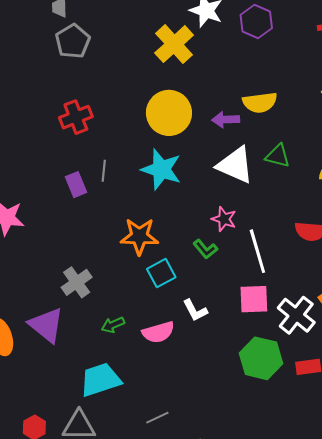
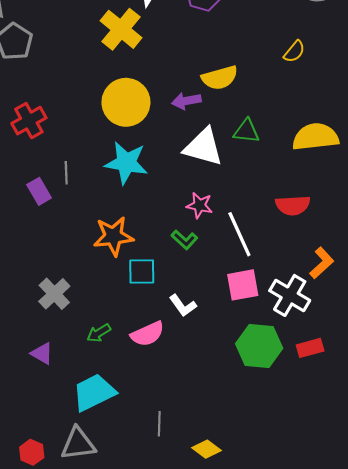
cyan square: (161, 273) -> (142, 272), turned 36
purple triangle: (46, 325) -> (42, 353), moved, size x0.6
gray line: (157, 418) -> (159, 424), turned -55

